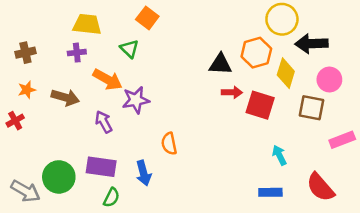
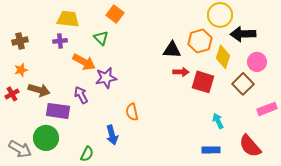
brown arrow: (65, 97) -> (39, 90), moved
brown square: (311, 108) -> (243, 84), turned 35
purple rectangle: (101, 167) -> (58, 111), moved

